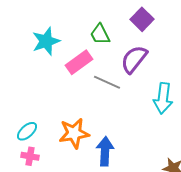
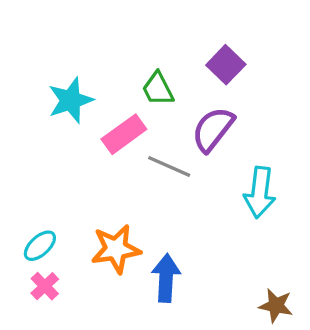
pink cross: (30, 156) -> (45, 286), turned 36

